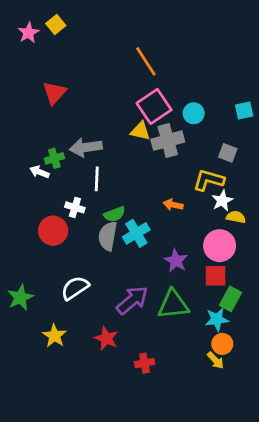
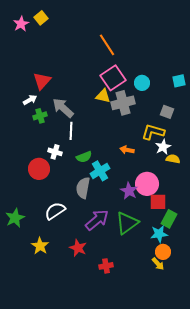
red triangle: (54, 93) -> (42, 81), moved
gray arrow: (86, 147) -> (63, 108), turned 50
white arrow: (39, 172) -> (30, 100), moved, turned 128
gray semicircle: (108, 236) -> (83, 188), moved
pink circle: (220, 246) -> (147, 184), moved
green triangle: (173, 304) -> (127, 223), turned -30

